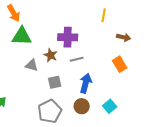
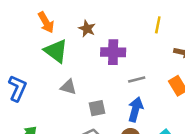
green triangle: (22, 36) -> (56, 51), turned 35
brown star: (51, 55) -> (87, 29), moved
gray line: (77, 59) -> (137, 80), moved

